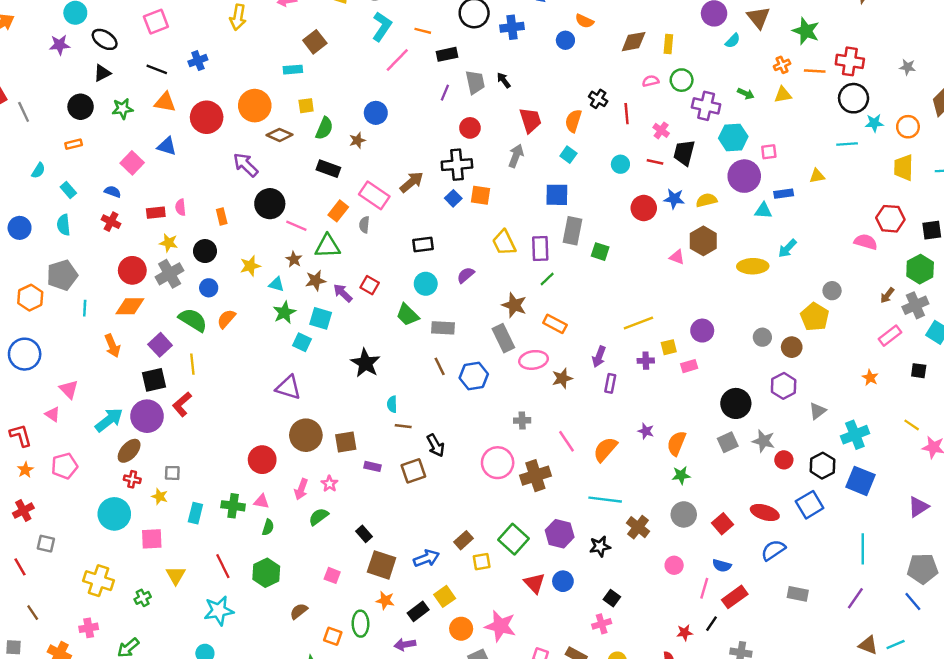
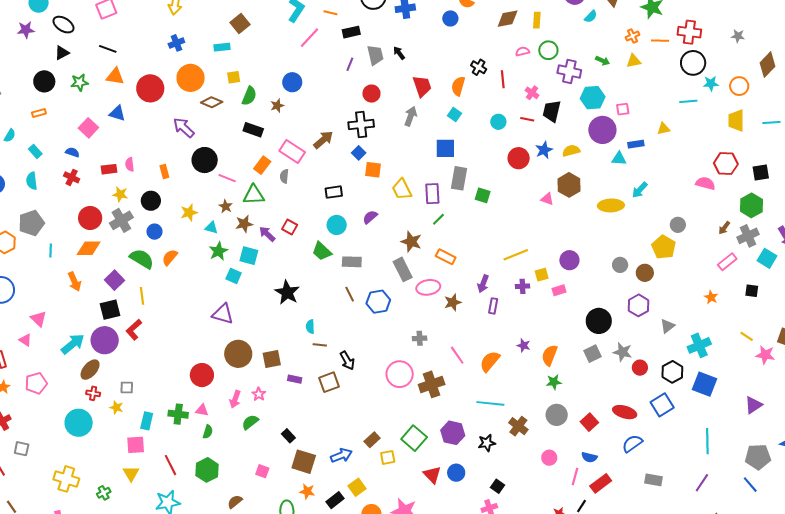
blue cross: (198, 61) -> (176, 43), moved
orange square: (481, 195) -> (373, 170), moved
blue star: (674, 199) -> (544, 150), turned -30
pink square: (152, 539) -> (136, 445), moved

